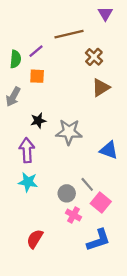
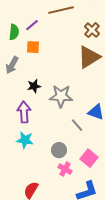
brown cross: (94, 57) -> (92, 30), moved
brown triangle: (101, 88) -> (89, 57), size x1.4
gray line: (87, 184) -> (77, 125), moved

